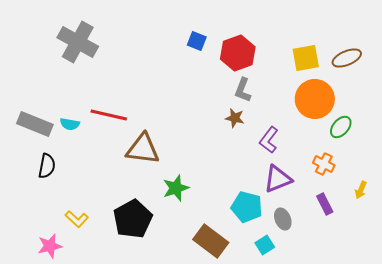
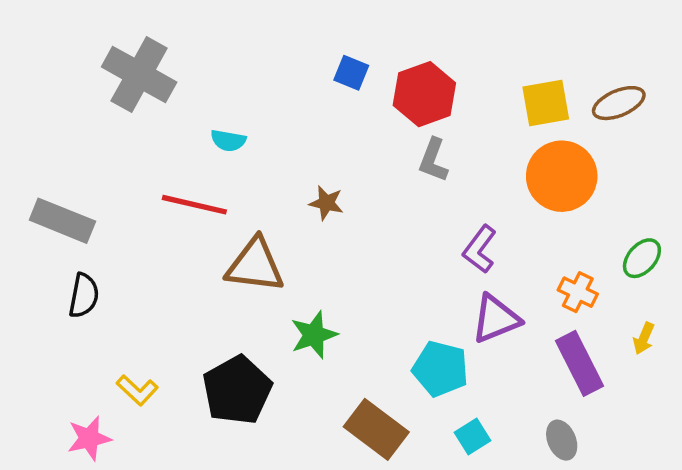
brown star: (235, 118) -> (326, 203), moved
cyan semicircle: (70, 124) -> (228, 140), moved
green ellipse: (341, 127) -> (642, 258), moved
purple rectangle: (325, 204) -> (580, 363), size x1.6
gray ellipse: (283, 219) -> (562, 440), moved

